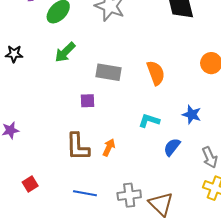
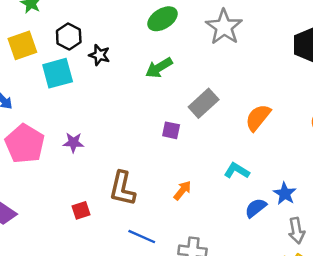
gray rectangle: (109, 72) -> (204, 103), turned -65
orange semicircle: (156, 73) -> (258, 118), turned -135
blue star: (192, 115) -> (285, 194), moved
brown L-shape: (78, 147) -> (122, 188), moved

